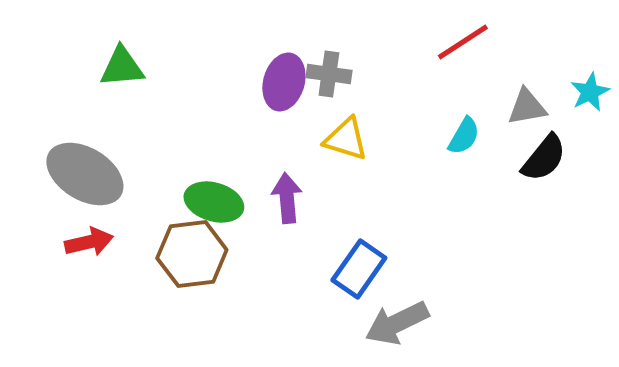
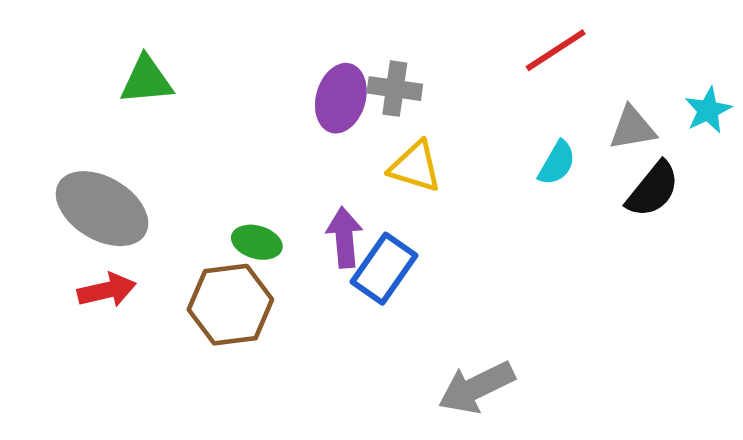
green ellipse: (214, 202) -> (257, 242), size x0.7
blue rectangle: (359, 269) -> (384, 269), moved

